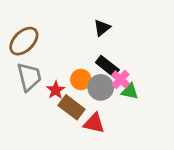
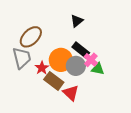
brown ellipse: (24, 41) -> (31, 37), moved
orange circle: (81, 79) -> (61, 60), size x1.5
red triangle: (94, 123) -> (71, 93), turned 30

